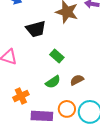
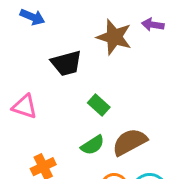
brown semicircle: (77, 80) -> (130, 142), size x1.6

